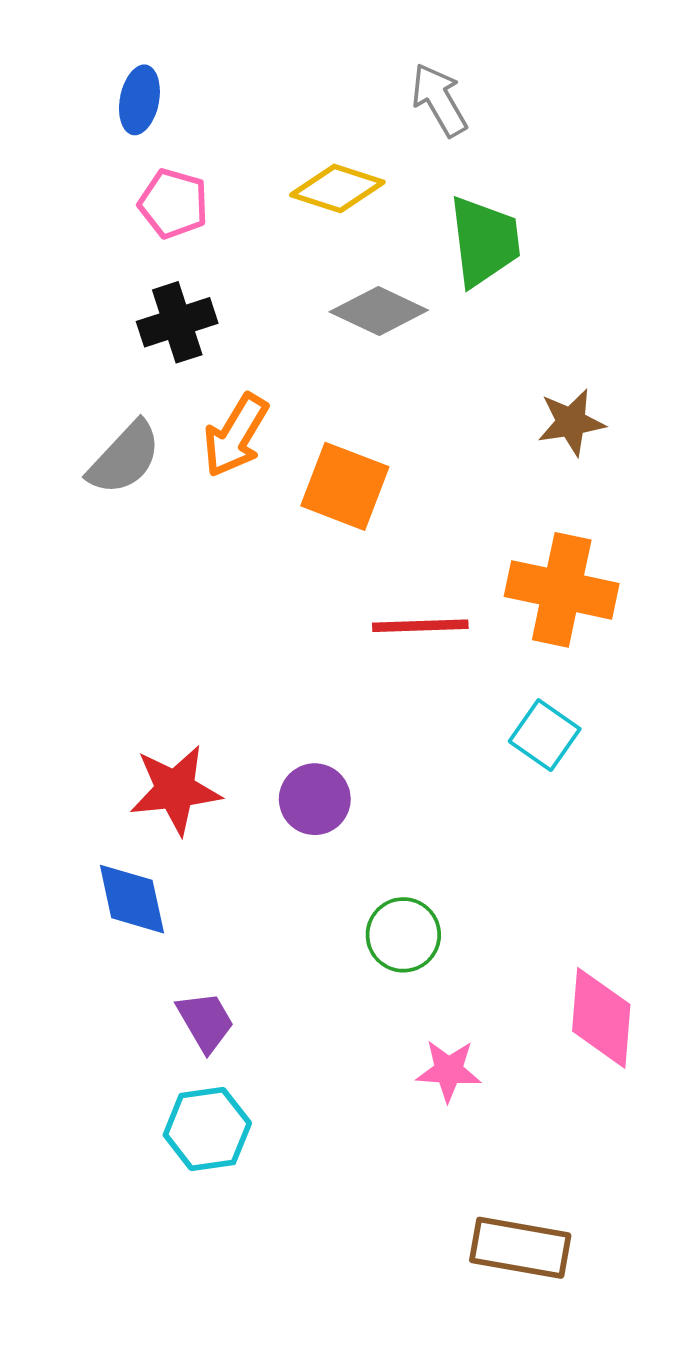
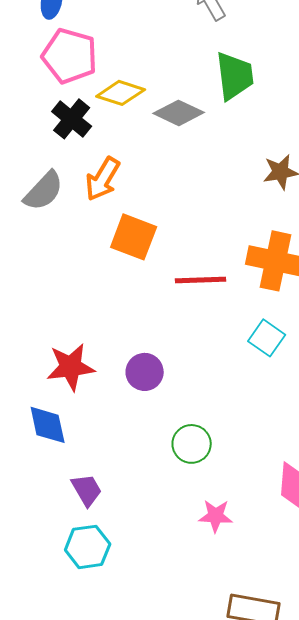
yellow diamond: (337, 188) -> (121, 93), moved
pink pentagon: (173, 204) -> (70, 56), size x1.5
black cross: (177, 322) -> (72, 119), turned -33
orange square: (345, 486) -> (134, 237), moved

